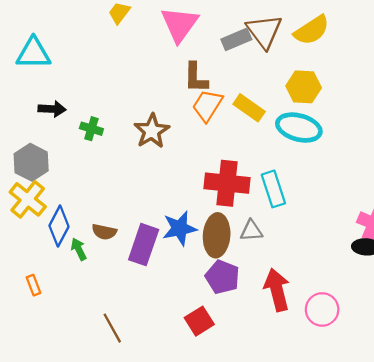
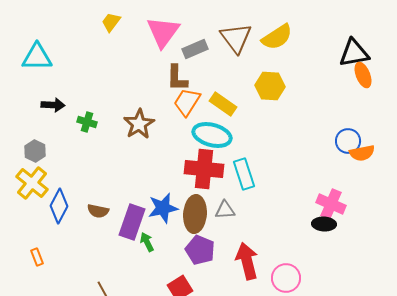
gray rectangle: (236, 39) -> (195, 49), moved
cyan ellipse: (299, 128) -> (212, 135), moved
gray hexagon: (31, 162) -> (35, 151), size x0.7
green arrow: (79, 249) -> (147, 242), moved

